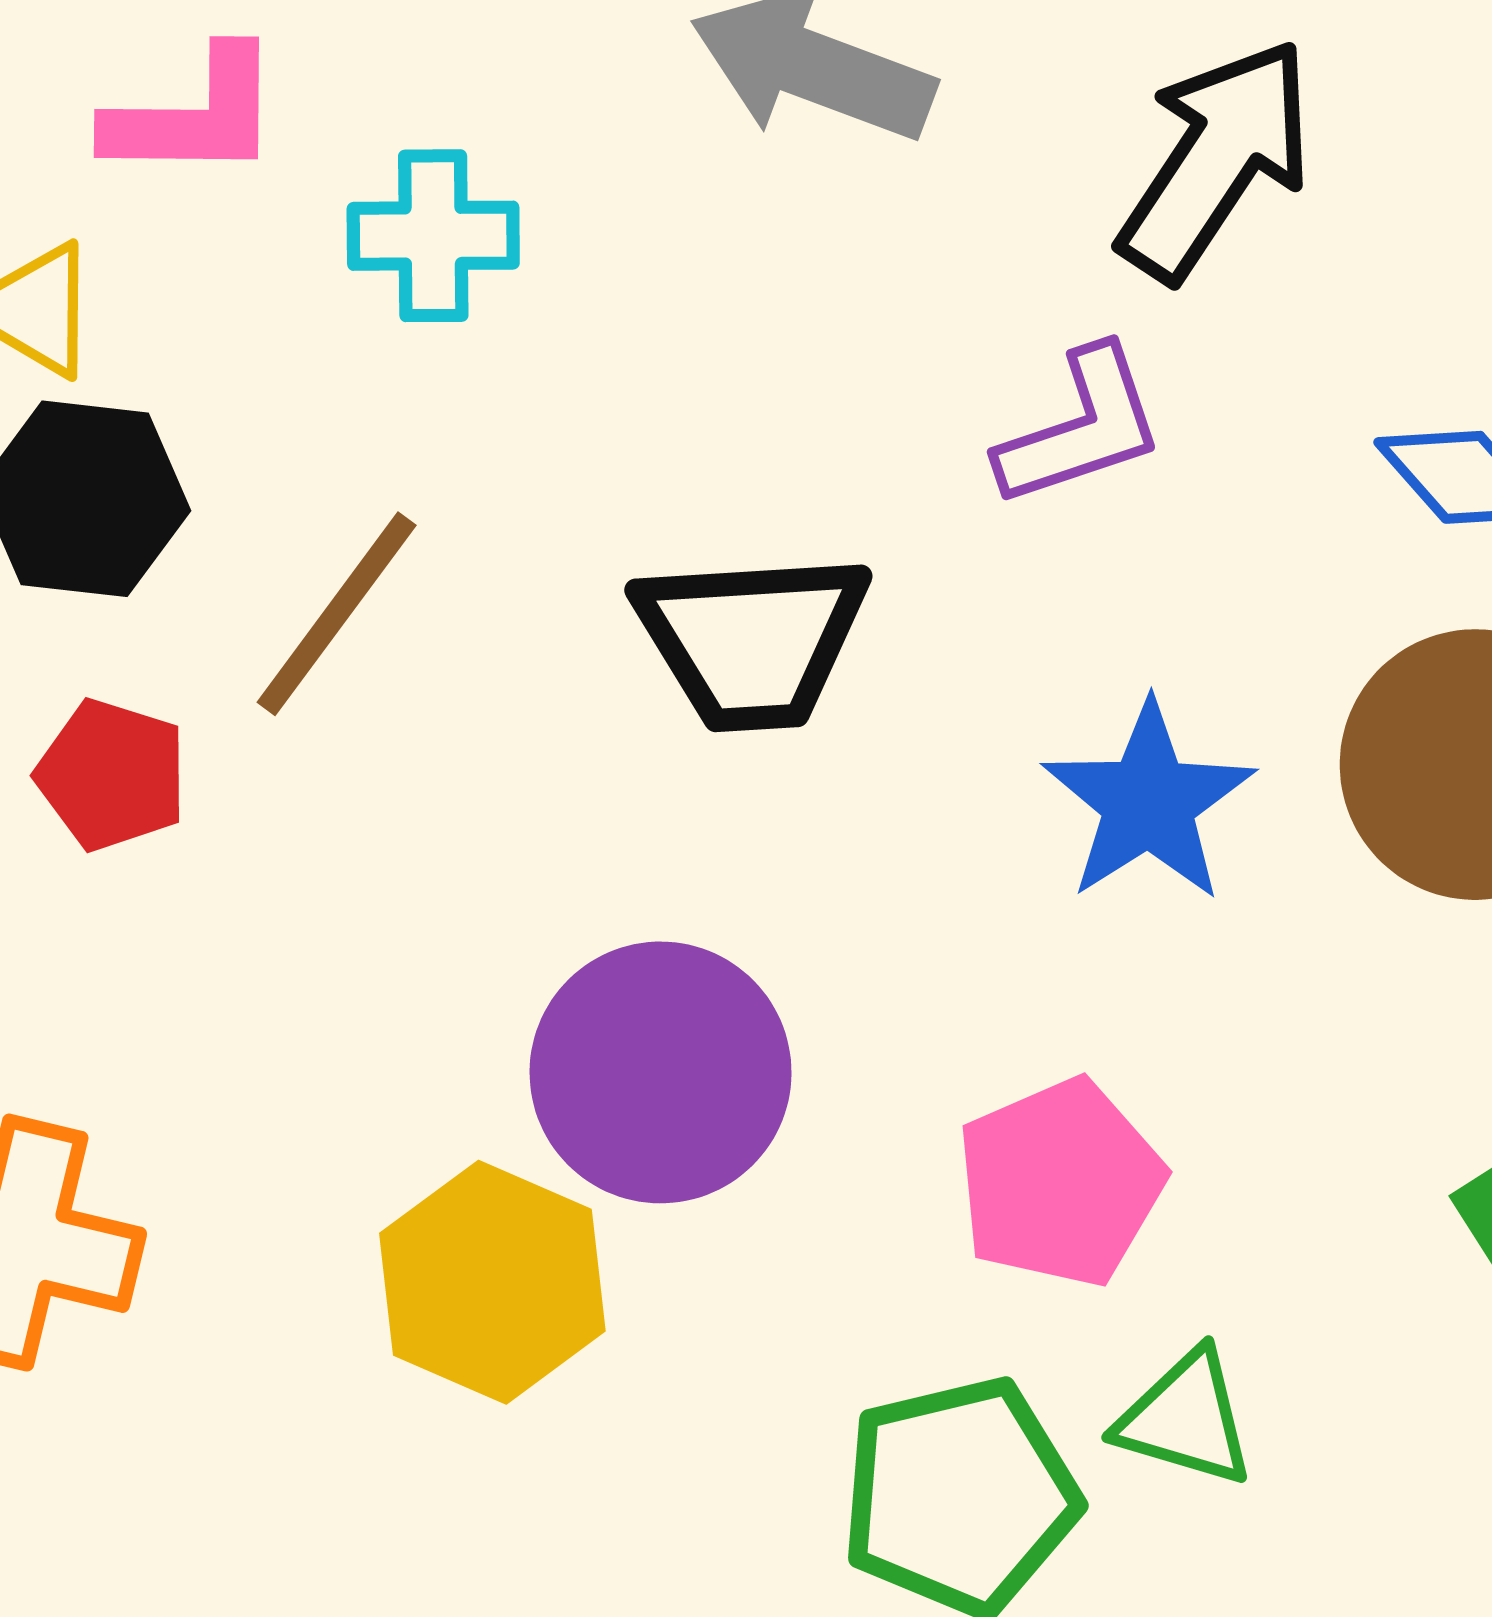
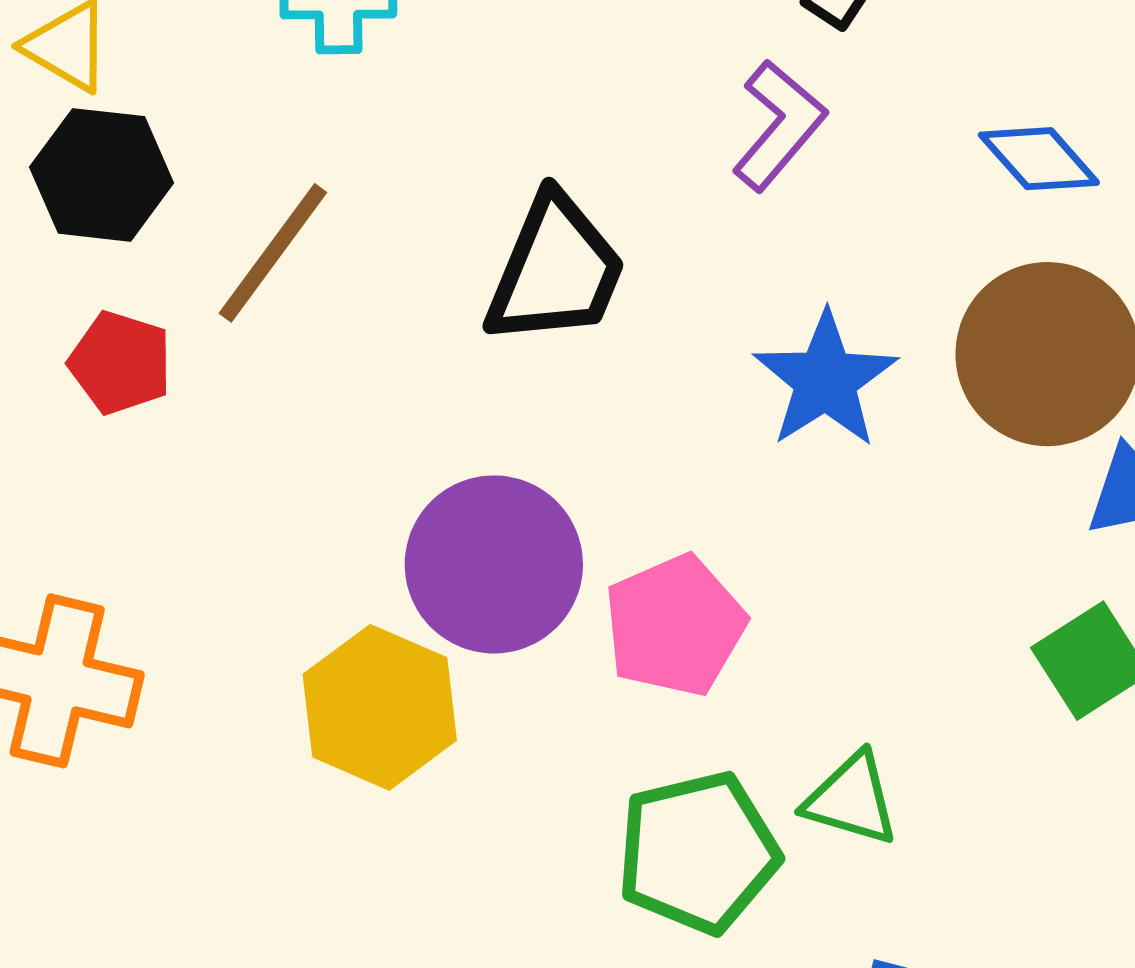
purple L-shape: (1081, 428) -> (779, 125), turned -31
black trapezoid: (752, 640) -> (555, 270), turned -64
pink pentagon: (1060, 1183) -> (675, 626), moved

